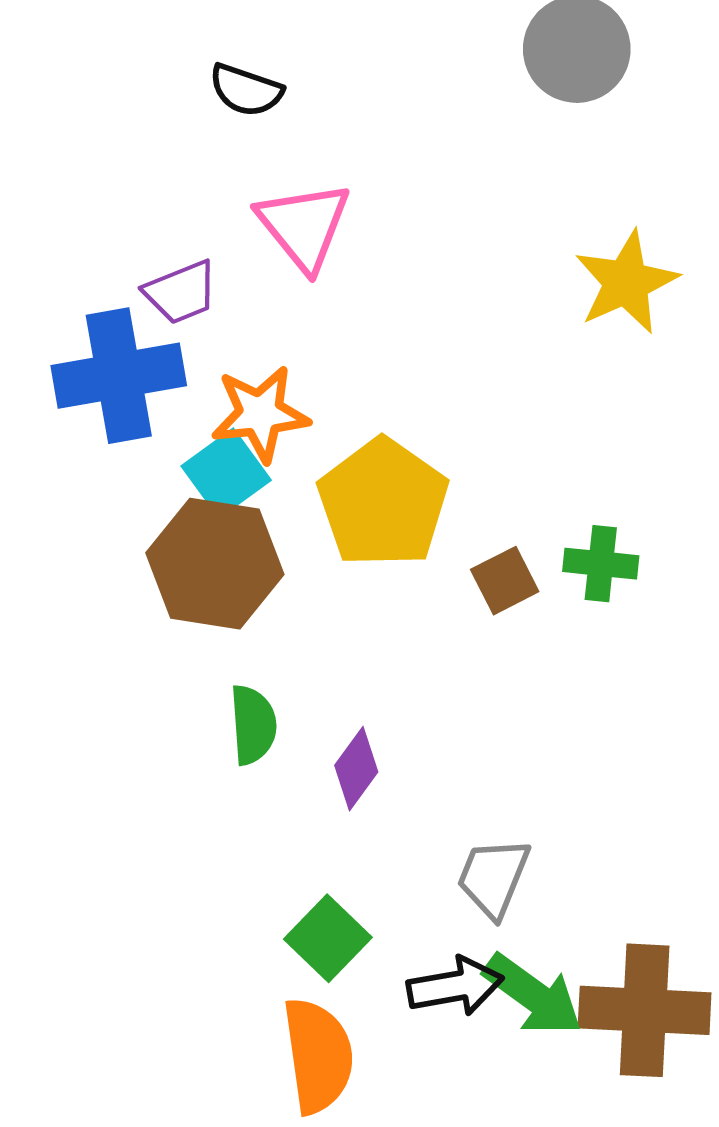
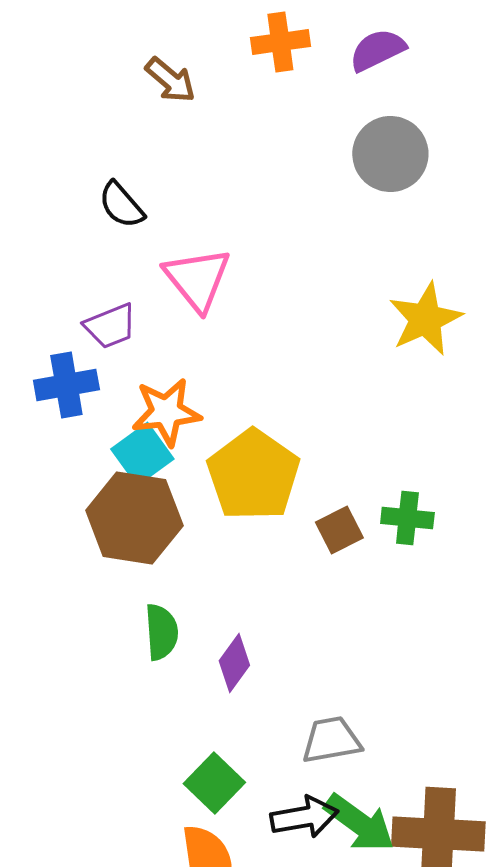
black semicircle: (246, 90) -> (121, 205), moved, turned 30
blue cross: (119, 376) -> (66, 385), size x0.7
gray trapezoid: (493, 877) -> (331, 740), turned 58

